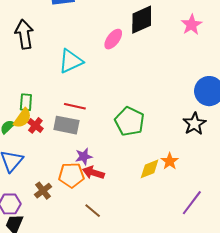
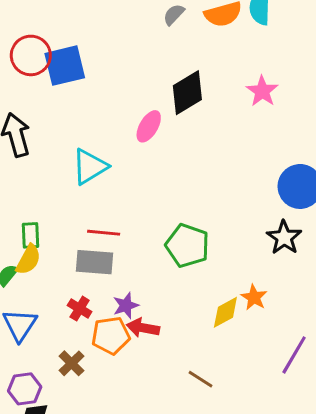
red cross: (35, 125) -> (80, 309), moved
brown line: (93, 211) -> (200, 379), moved

